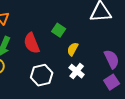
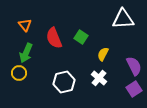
red semicircle: (32, 43) -> (54, 38), moved
yellow semicircle: (73, 49) -> (103, 54), moved

